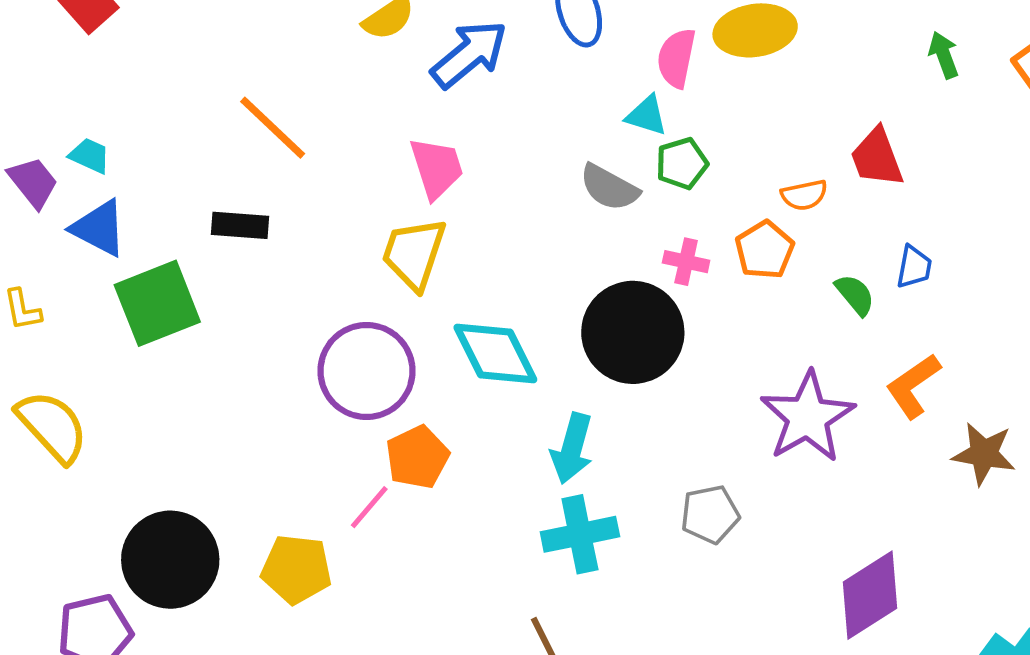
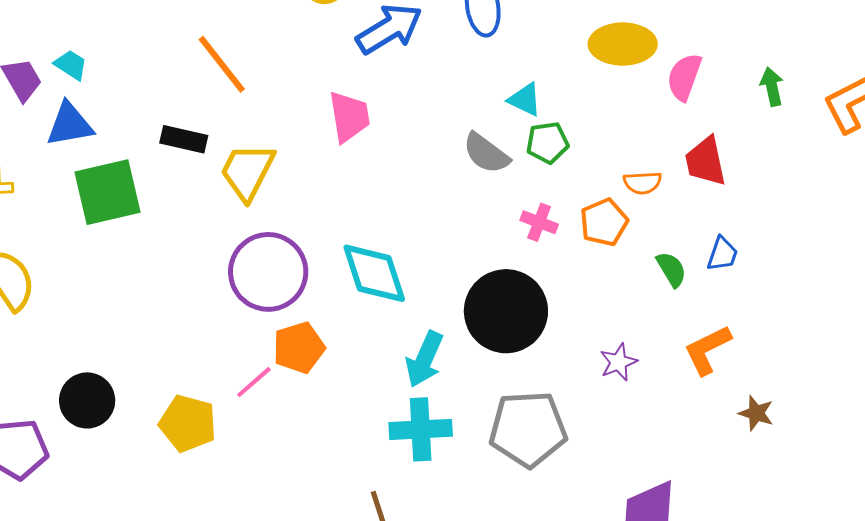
pink semicircle: (676, 58) -> (684, 77), moved
blue triangle: (99, 228) -> (70, 124), turned -46
yellow trapezoid: (414, 254) -> (247, 172), moved
black circle: (633, 332) -> (506, 311), moved
purple star: (808, 417) -> (618, 362), size x0.5
brown star: (984, 454) -> (756, 413), size x0.7
gray pentagon: (710, 514) -> (528, 429), size x1.6
black circle: (170, 560) -> (87, 400), size x0.7

